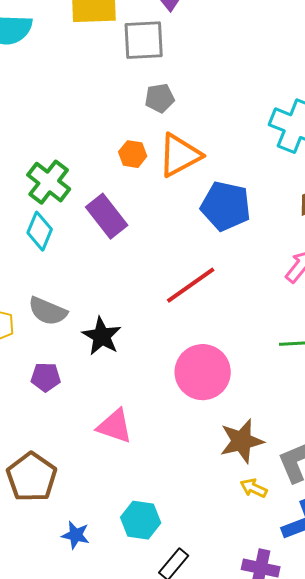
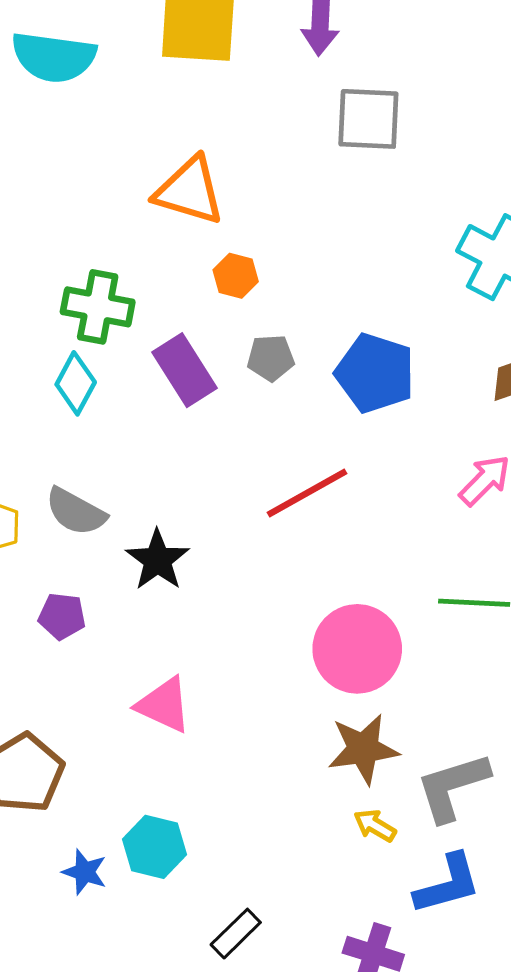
gray square: (144, 40) -> (368, 119), moved
gray pentagon: (160, 98) -> (271, 358), moved
orange triangle: (180, 155) -> (190, 191), moved, turned 39
green cross: (49, 182) -> (98, 307), turned -33
pink circle: (203, 372) -> (357, 649), moved
cyan hexagon: (141, 520) -> (155, 847), moved

